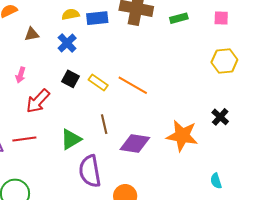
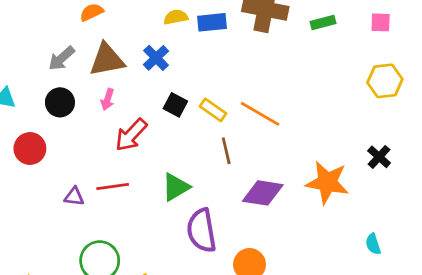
brown triangle: (32, 34) -> (107, 60), moved, size x1.8
blue cross: (67, 43) -> (156, 58), moved
brown line: (104, 124) -> (226, 151), moved

